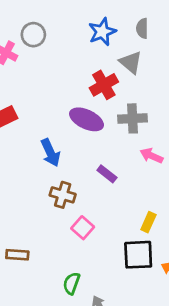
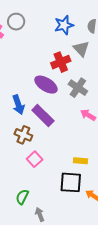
gray cross: (133, 118) -> (78, 88), turned 30
purple rectangle: (107, 174) -> (43, 115), moved, size x1.6
yellow rectangle: (148, 222) -> (81, 161), turned 64

